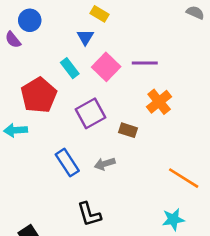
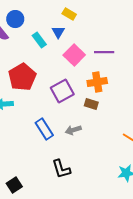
cyan rectangle: (70, 68) -> (39, 40), moved
orange cross: (159, 102) -> (97, 82), moved, turned 30

